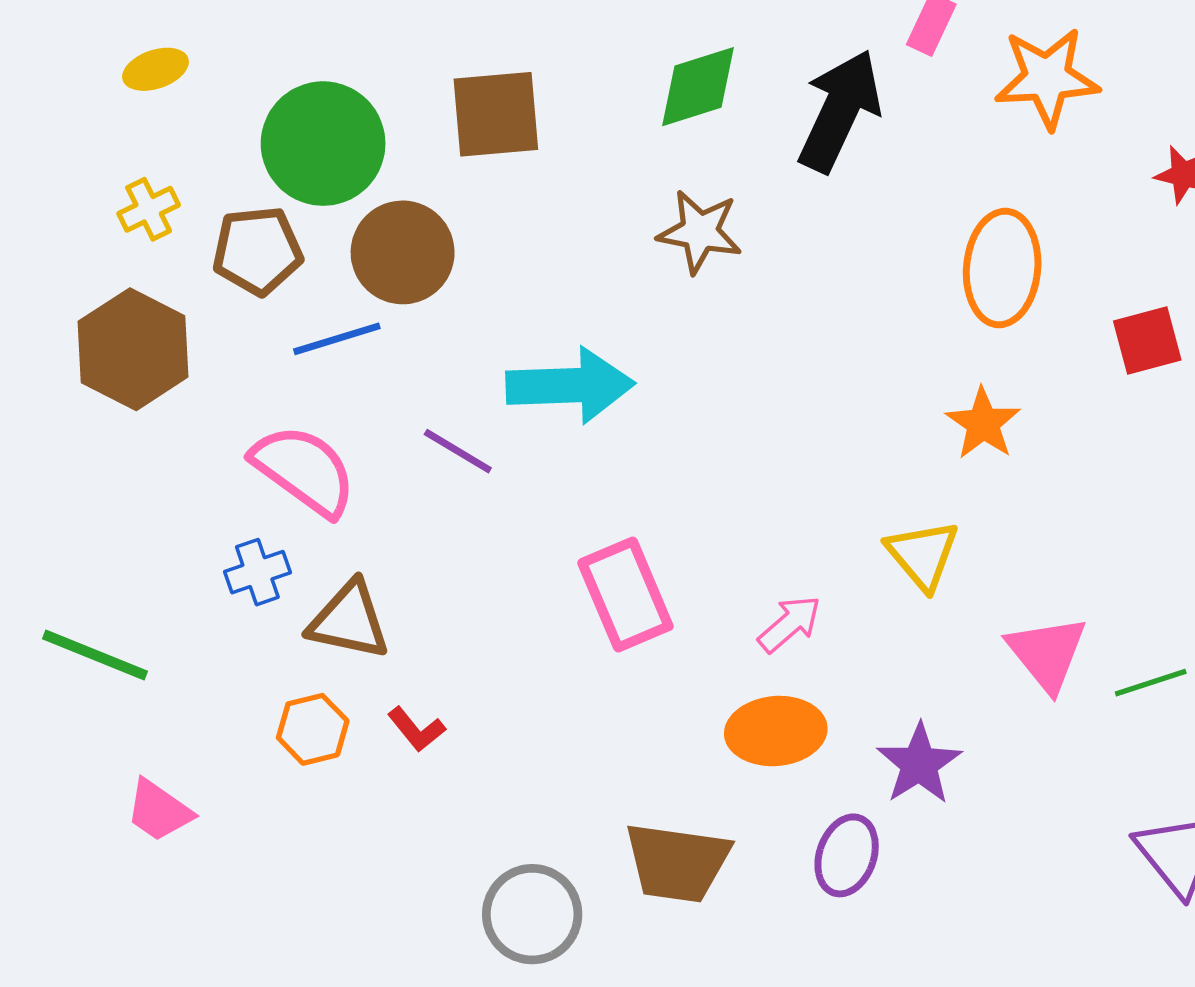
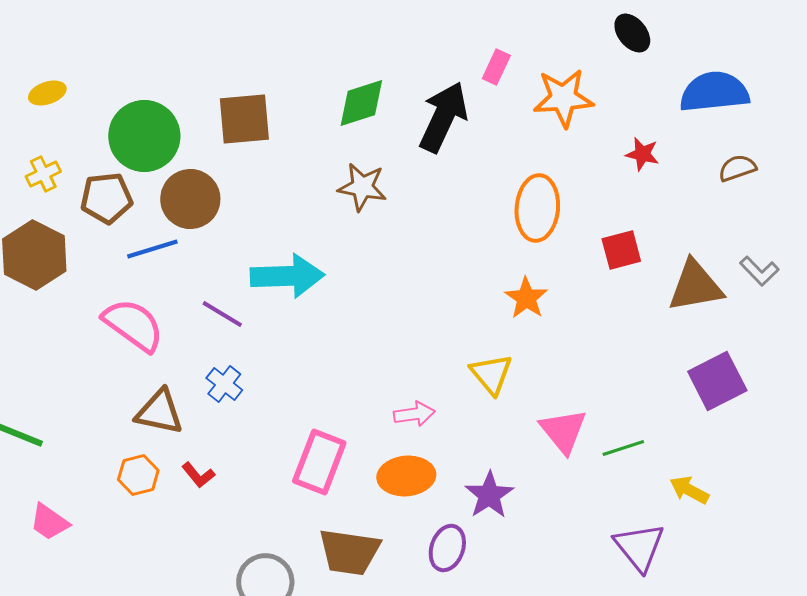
blue cross: (257, 572) -> (224, 384), moved, turned -33
pink rectangle: (625, 595) -> (319, 462), moved, turned 44
pink arrow: (790, 624) -> (414, 414), turned 33

